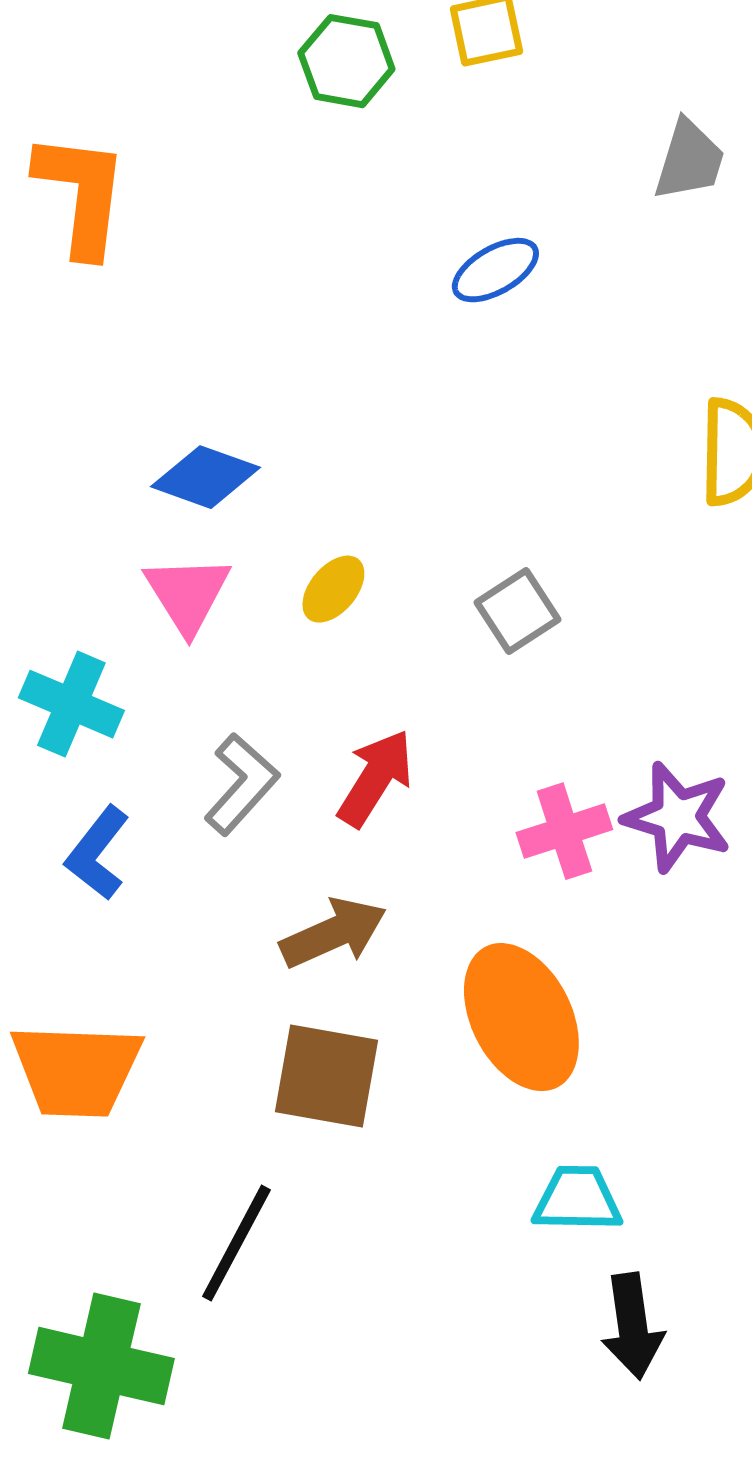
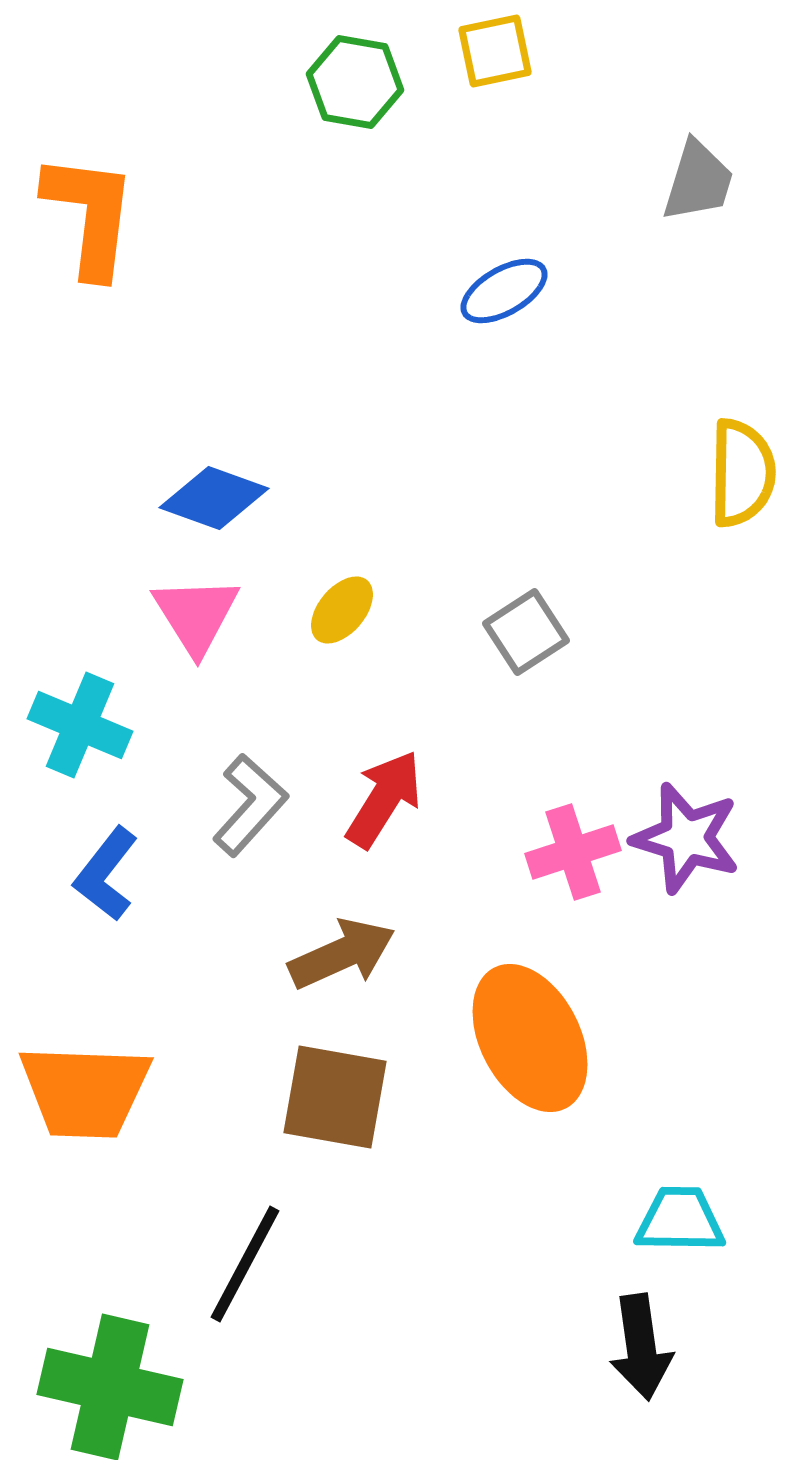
cyan trapezoid: (577, 1199) -> (680, 1220), moved

